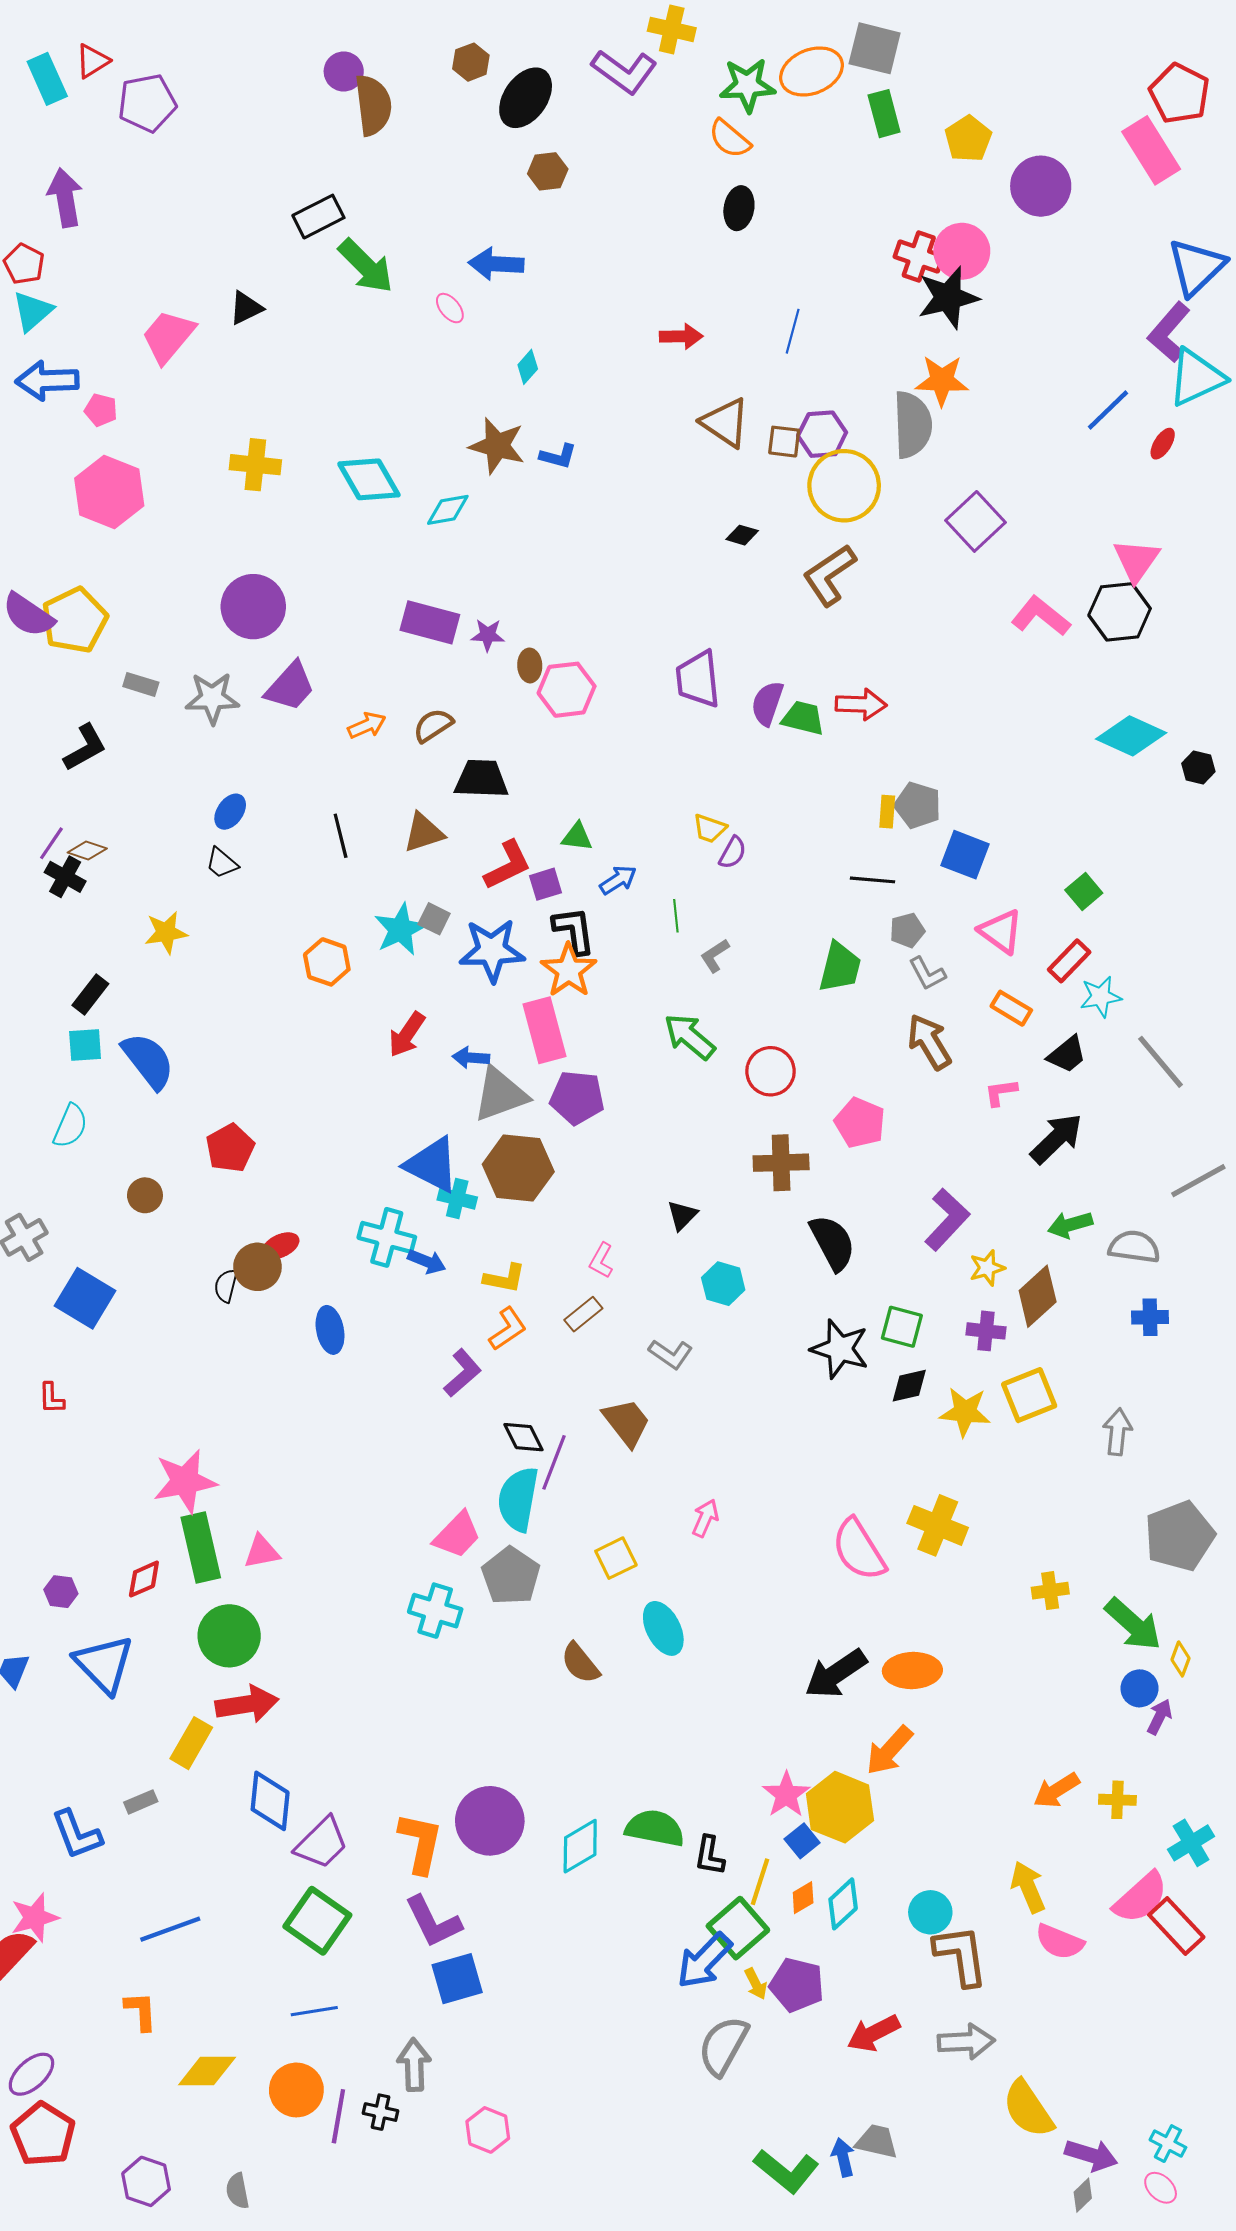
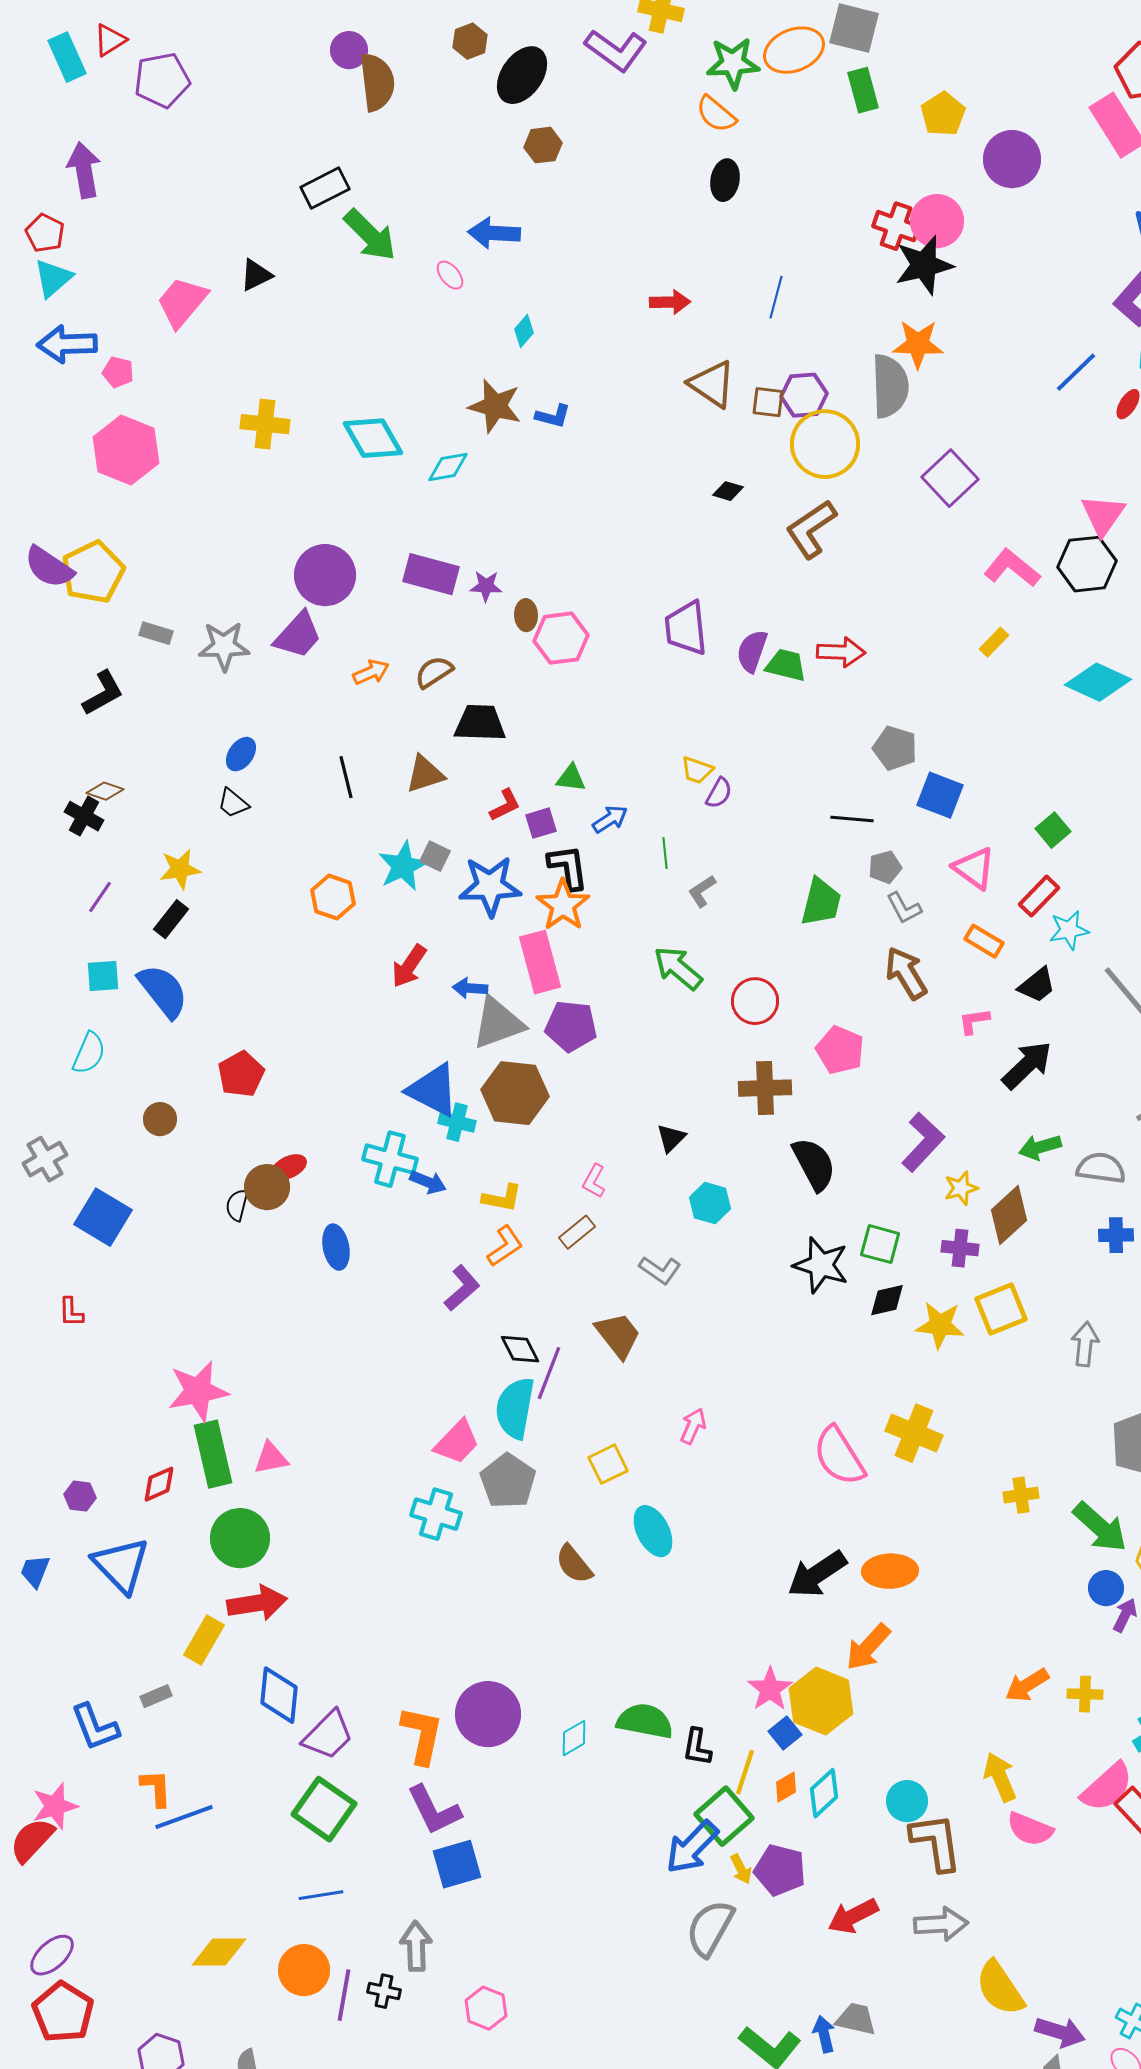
purple circle: (253, 607) -> (325, 575), moved
yellow rectangle: (887, 812) -> (994, 642), moved, turned 40
purple line: (51, 843) -> (100, 897), moved
red L-shape: (508, 865) -> (505, 805), size x0.7
black rectangle: (90, 995) -> (171, 919), moved
cyan diamond: (580, 1846) -> (574, 1738), size x0.7
orange L-shape: (141, 2011) -> (156, 1788), moved

